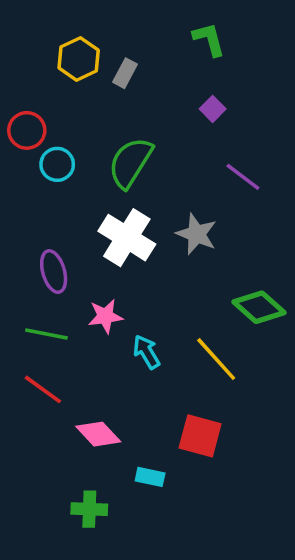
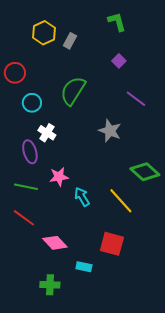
cyan circle: (57, 164) -> (32, 103), moved
white cross: (127, 238) -> (47, 133), moved, size x0.6

